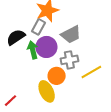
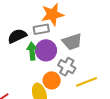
gray rectangle: (39, 27) -> (41, 29), turned 42
gray cross: (69, 60) -> (67, 67), turned 30

